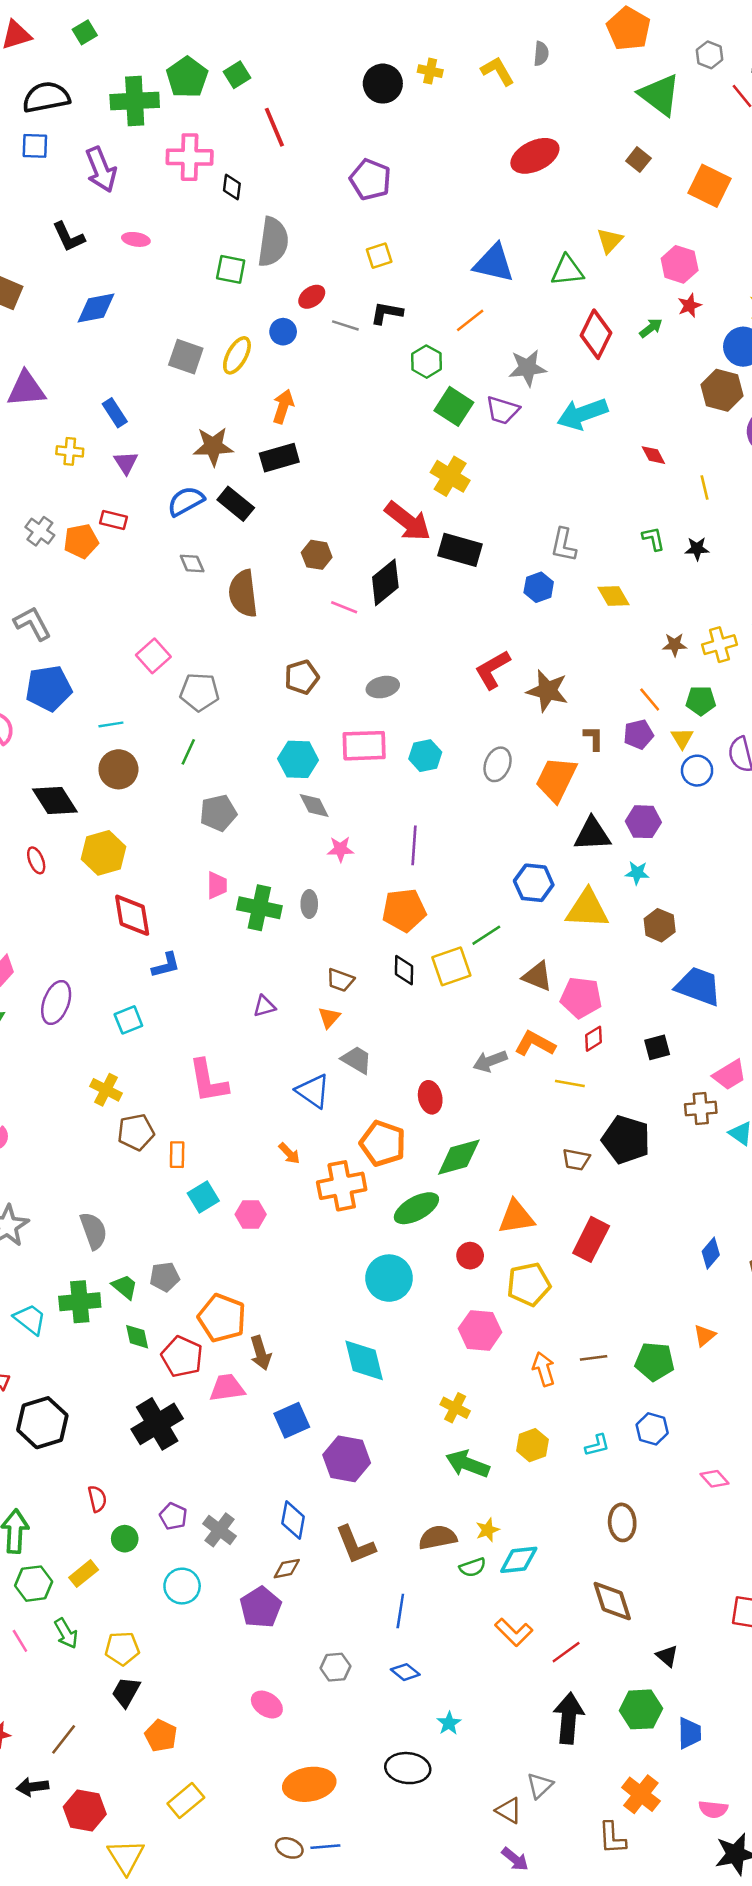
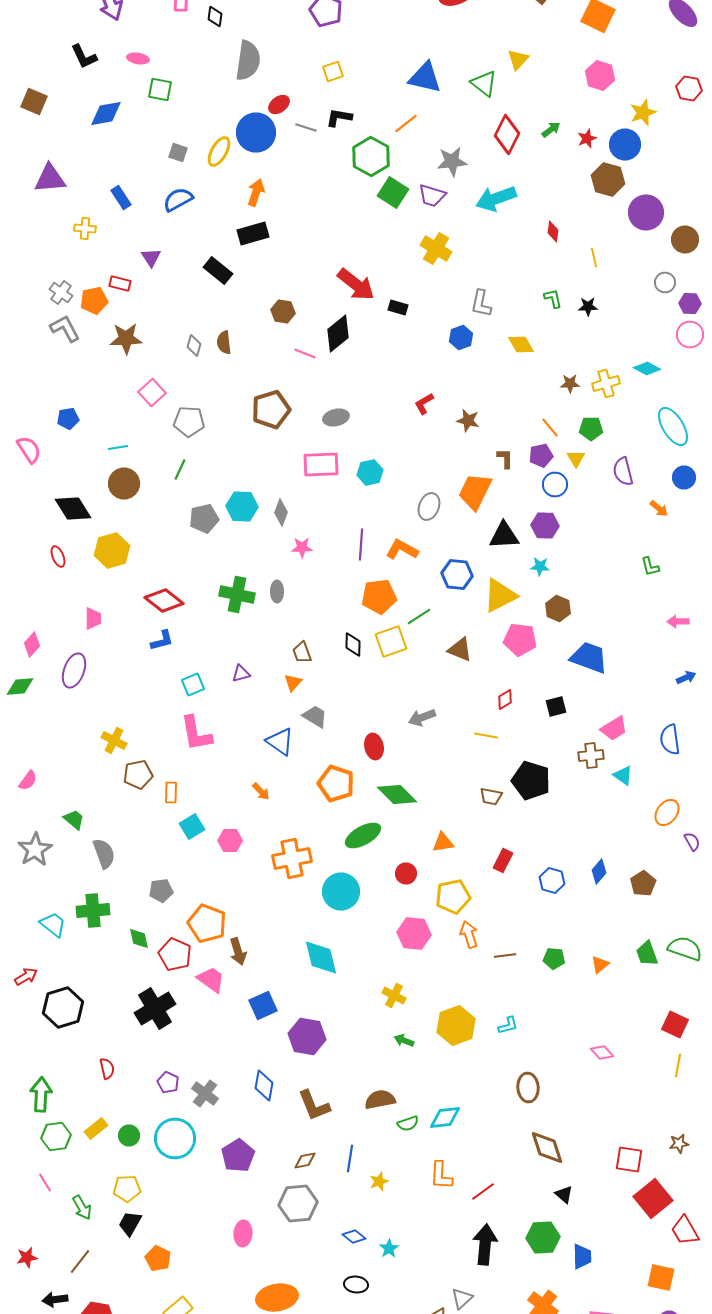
pink hexagon: (680, 264) -> (600, 76), moved
green square: (231, 269) -> (160, 90), moved
green triangle: (567, 271) -> (484, 84), turned 44
red star: (690, 305) -> (587, 138), moved
blue circle: (283, 332) -> (256, 132), size x1.8
gray square: (186, 357) -> (178, 152), size x0.7
green hexagon: (426, 362) -> (371, 156), size x1.5
brown star: (213, 446) -> (126, 338), moved
red diamond: (653, 455) -> (553, 232), turned 35
purple triangle: (126, 463) -> (151, 258), moved
yellow cross: (450, 476) -> (436, 248), moved
blue semicircle: (186, 501) -> (178, 200), moved
black rectangle: (460, 550) -> (398, 308), size x0.6
gray diamond: (192, 564) -> (194, 346), moved, turned 40
brown semicircle: (243, 594) -> (224, 342), size x0.6
gray L-shape: (32, 623) -> (65, 328), moved
red L-shape: (493, 670) -> (424, 404), size x0.7
brown pentagon: (302, 677) -> (271, 410), size x1.4
blue pentagon: (49, 688) -> (68, 418), size x0.6
brown star: (547, 691) -> (468, 420), size x0.7
cyan hexagon: (298, 759) -> (242, 506), moved
gray ellipse: (498, 764) -> (429, 506), moved
blue circle: (697, 771) -> (555, 484), moved
gray diamond: (314, 805) -> (281, 512), turned 48
pink trapezoid: (217, 885) -> (93, 618), moved
yellow triangle: (587, 909) -> (500, 596), turned -30
orange pentagon: (404, 910) -> (379, 596), moved
red diamond: (132, 915) -> (164, 600), moved, turned -42
brown trapezoid: (340, 980) -> (302, 652), turned 50
pink pentagon: (581, 998) -> (520, 640), moved
cyan square: (128, 1020) -> (193, 684), moved
orange L-shape: (535, 1044) -> (402, 550), moved
green diamond: (459, 1157) -> (397, 794), turned 60
orange cross: (342, 1186) -> (292, 858), moved
orange triangle: (516, 1217) -> (443, 842), size x0.7
red rectangle: (591, 1239) -> (503, 860), size x0.7
green trapezoid: (125, 1287) -> (74, 820), moved
orange triangle: (705, 1335) -> (600, 964), moved
green pentagon: (655, 1362) -> (554, 958), size x0.7
orange arrow: (544, 1369) -> (469, 934), moved
pink trapezoid: (227, 1388) -> (211, 980), turned 44
blue hexagon: (652, 1429) -> (552, 880), moved
yellow hexagon: (532, 1445) -> (456, 1026), size x1.5
green arrow: (468, 1464) -> (404, 1040), size x0.6
yellow star: (488, 1530) -> (379, 1182), moved
green circle: (125, 1539) -> (129, 1136), moved
brown diamond: (287, 1569) -> (305, 1160), moved
cyan circle: (182, 1586) -> (175, 1138), size x1.4
brown diamond: (612, 1601) -> (547, 1148), moved
orange L-shape: (514, 1632) -> (441, 1176), turned 48
green arrow: (66, 1633) -> (82, 1208), moved
gray hexagon: (335, 1667) -> (298, 1204), size x1.6
blue diamond: (405, 1672) -> (354, 1236), moved
pink ellipse: (267, 1705) -> (243, 1234), turned 60
black ellipse: (408, 1768) -> (356, 1284), size x0.7

